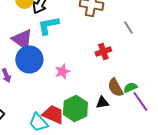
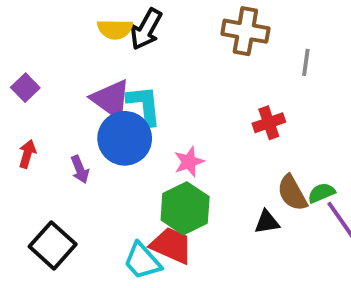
cyan L-shape: (48, 26) -> (144, 105), moved, turned 95
gray line: (128, 28) -> (306, 62), moved, turned 40
green hexagon: (75, 108) -> (185, 208), moved

